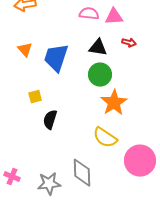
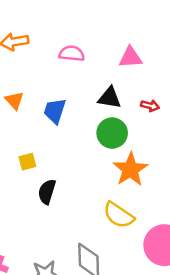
pink semicircle: (89, 14) -> (72, 53), moved
red arrow: (129, 43) -> (150, 106), moved
blue trapezoid: (56, 58) -> (55, 111), size x0.7

